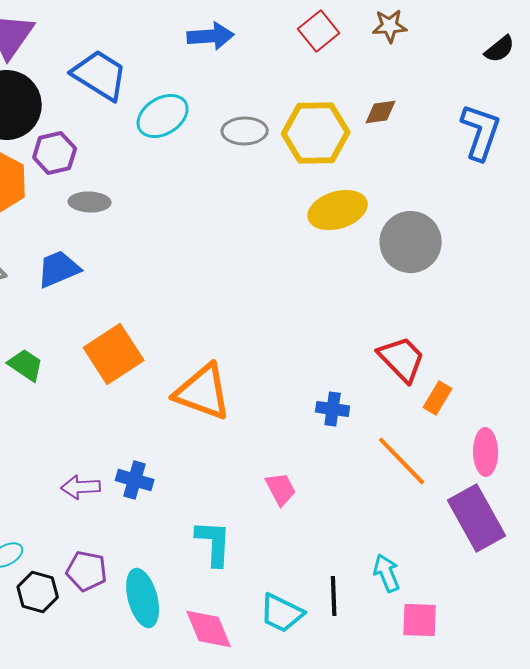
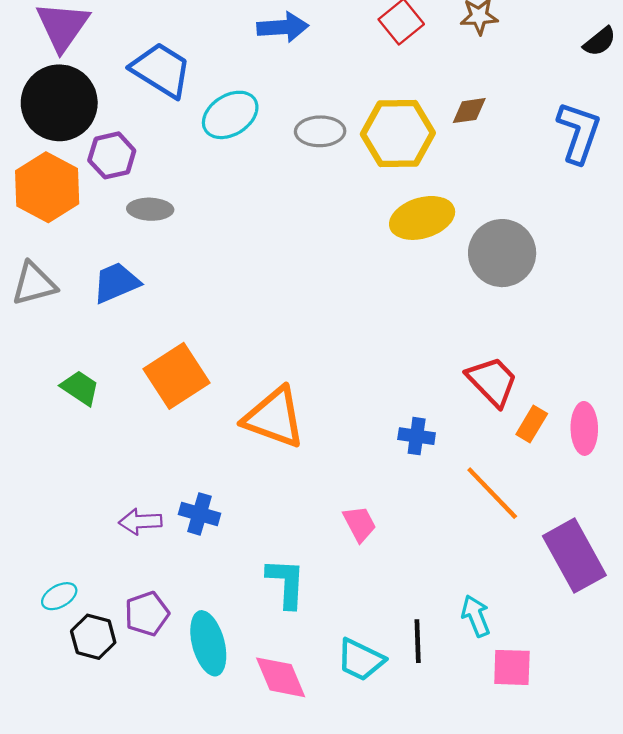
pink ellipse: (486, 452) -> (584, 428), moved
purple pentagon: (87, 571) -> (147, 614), turned -30

